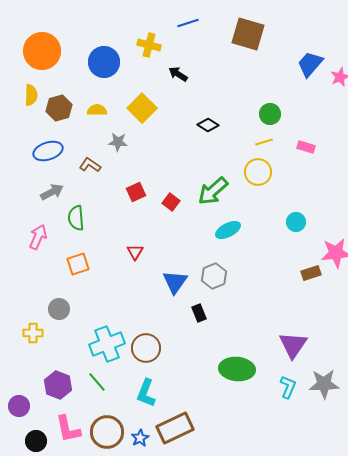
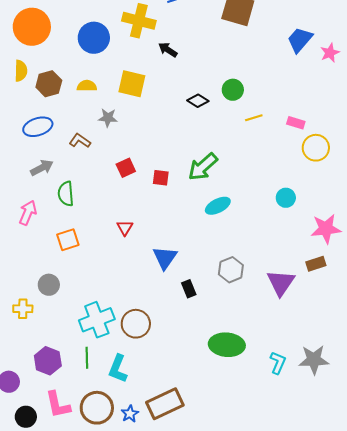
yellow cross: (149, 45) -> (139, 21), size x1.4
yellow square: (142, 108) -> (132, 84), turned -32
green circle: (270, 114) -> (233, 90), moved
yellow circle: (258, 172) -> (316, 148), moved
red square: (171, 202) -> (161, 178), turned -30
brown rectangle: (311, 273) -> (316, 264), moved
gray hexagon: (214, 276) -> (231, 270), moved
purple triangle: (293, 345) -> (281, 283), moved
green line: (97, 382) -> (87, 358), turned 40
cyan L-shape: (146, 393) -> (118, 369), moved

